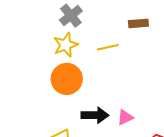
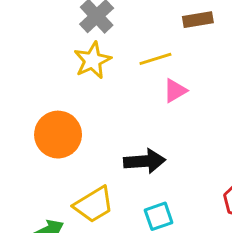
orange circle: (67, 79) -> (58, 135), moved
pink triangle: (125, 117) -> (175, 91), moved

